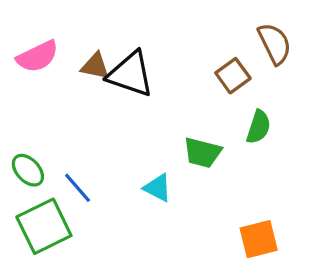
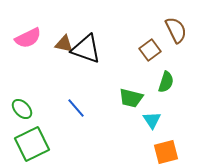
blue line: (78, 188) -> (76, 108), moved
cyan triangle: (158, 188) -> (152, 120), moved, turned 30

